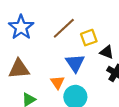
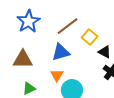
yellow square: (89, 38) -> (90, 37), turned -35
blue triangle: (75, 63) -> (61, 52), moved, turned 42

